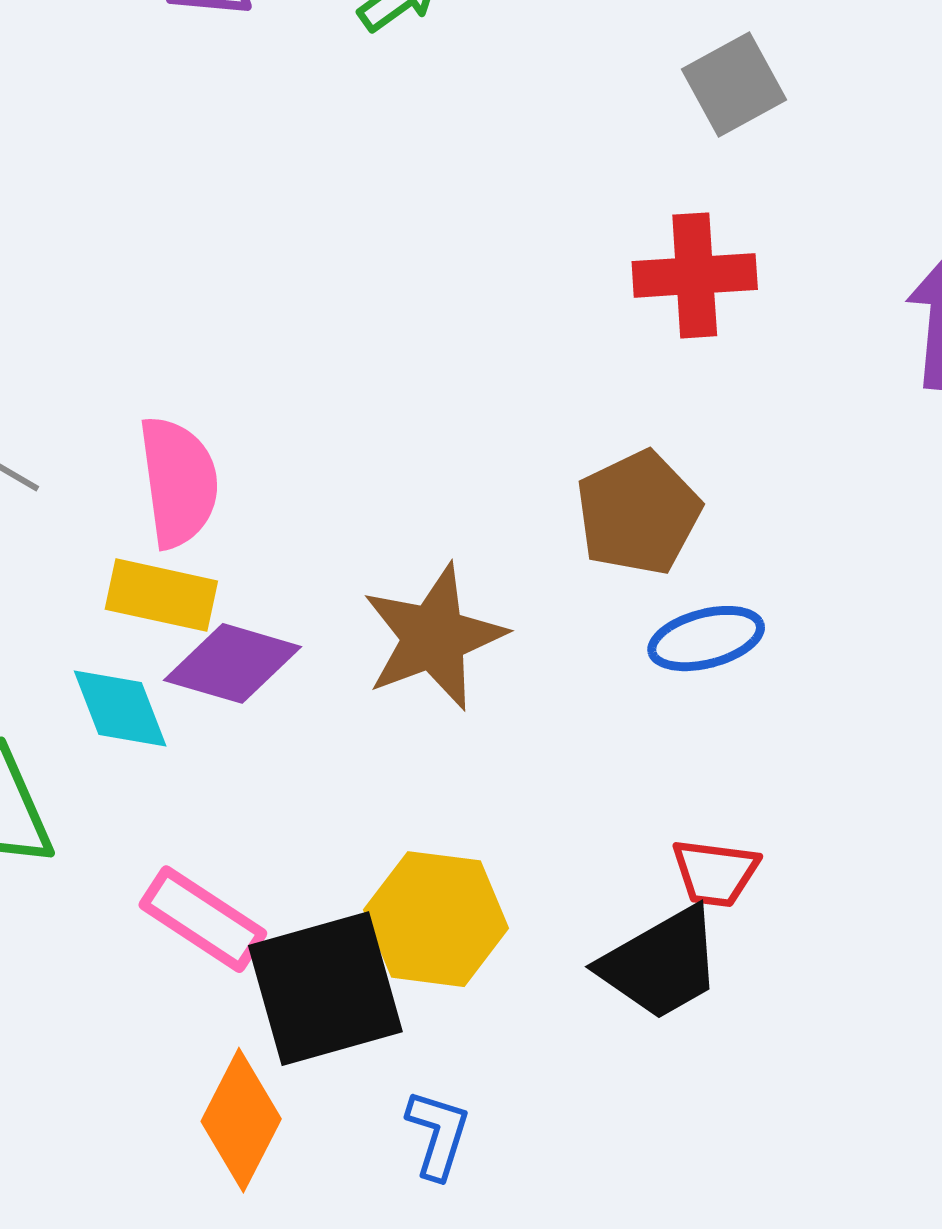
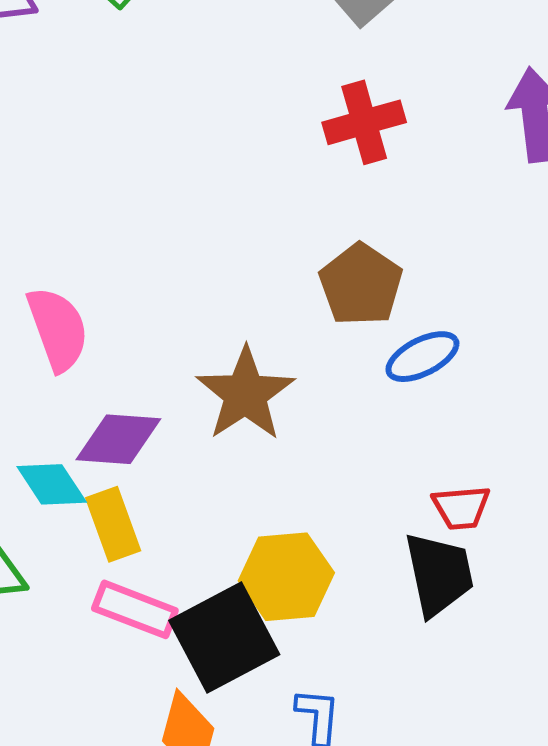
yellow rectangle: (161, 595) -> (113, 524), moved, turned 70
black trapezoid: (661, 964) -> (439, 574), turned -60

